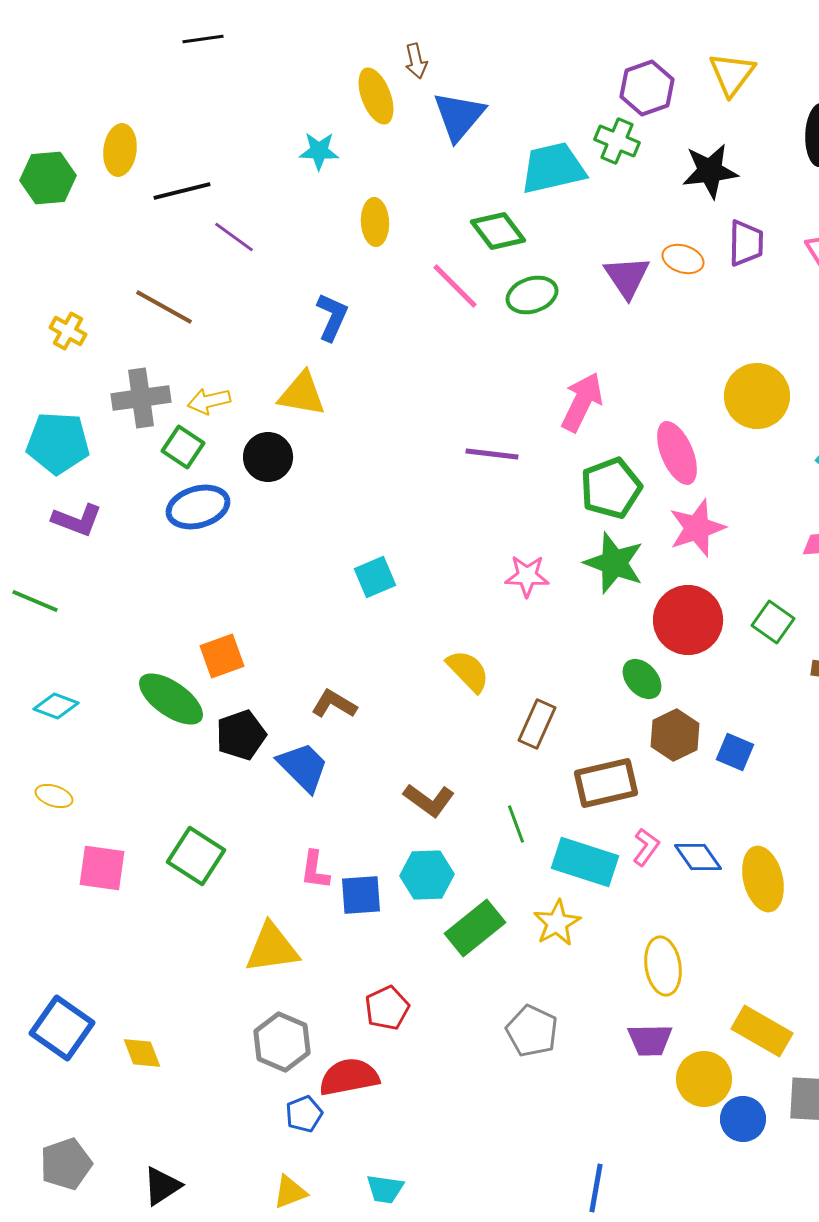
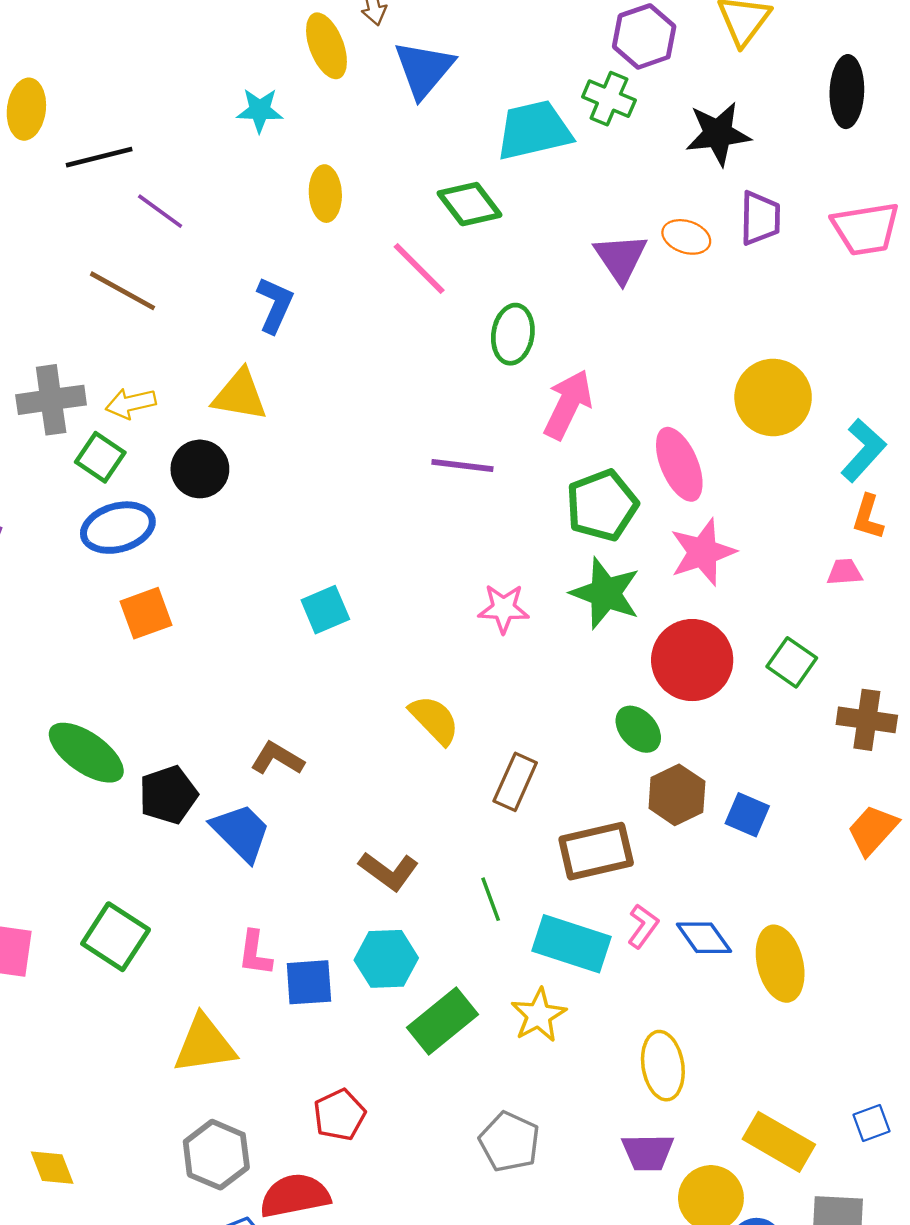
green ellipse: (532, 295) -> (513, 334), moved, turned -63
brown line: (164, 307) -> (123, 291), moved
orange square: (222, 656) -> (146, 613), moved

